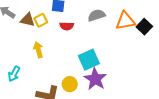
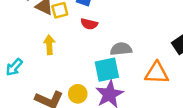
gray semicircle: (97, 15) -> (121, 49), moved
orange triangle: (125, 21) -> (157, 73), moved

